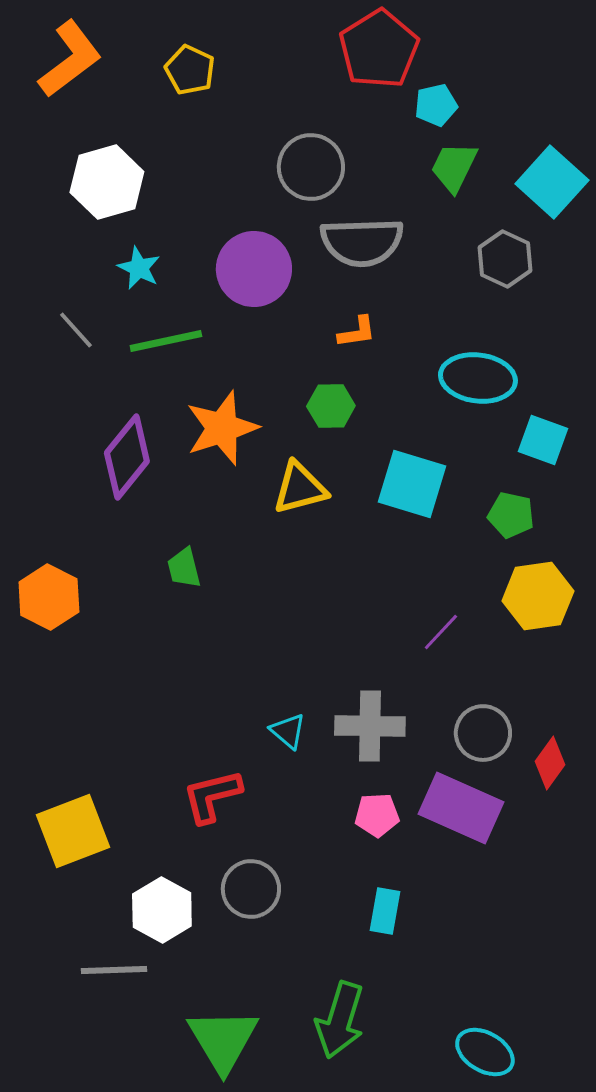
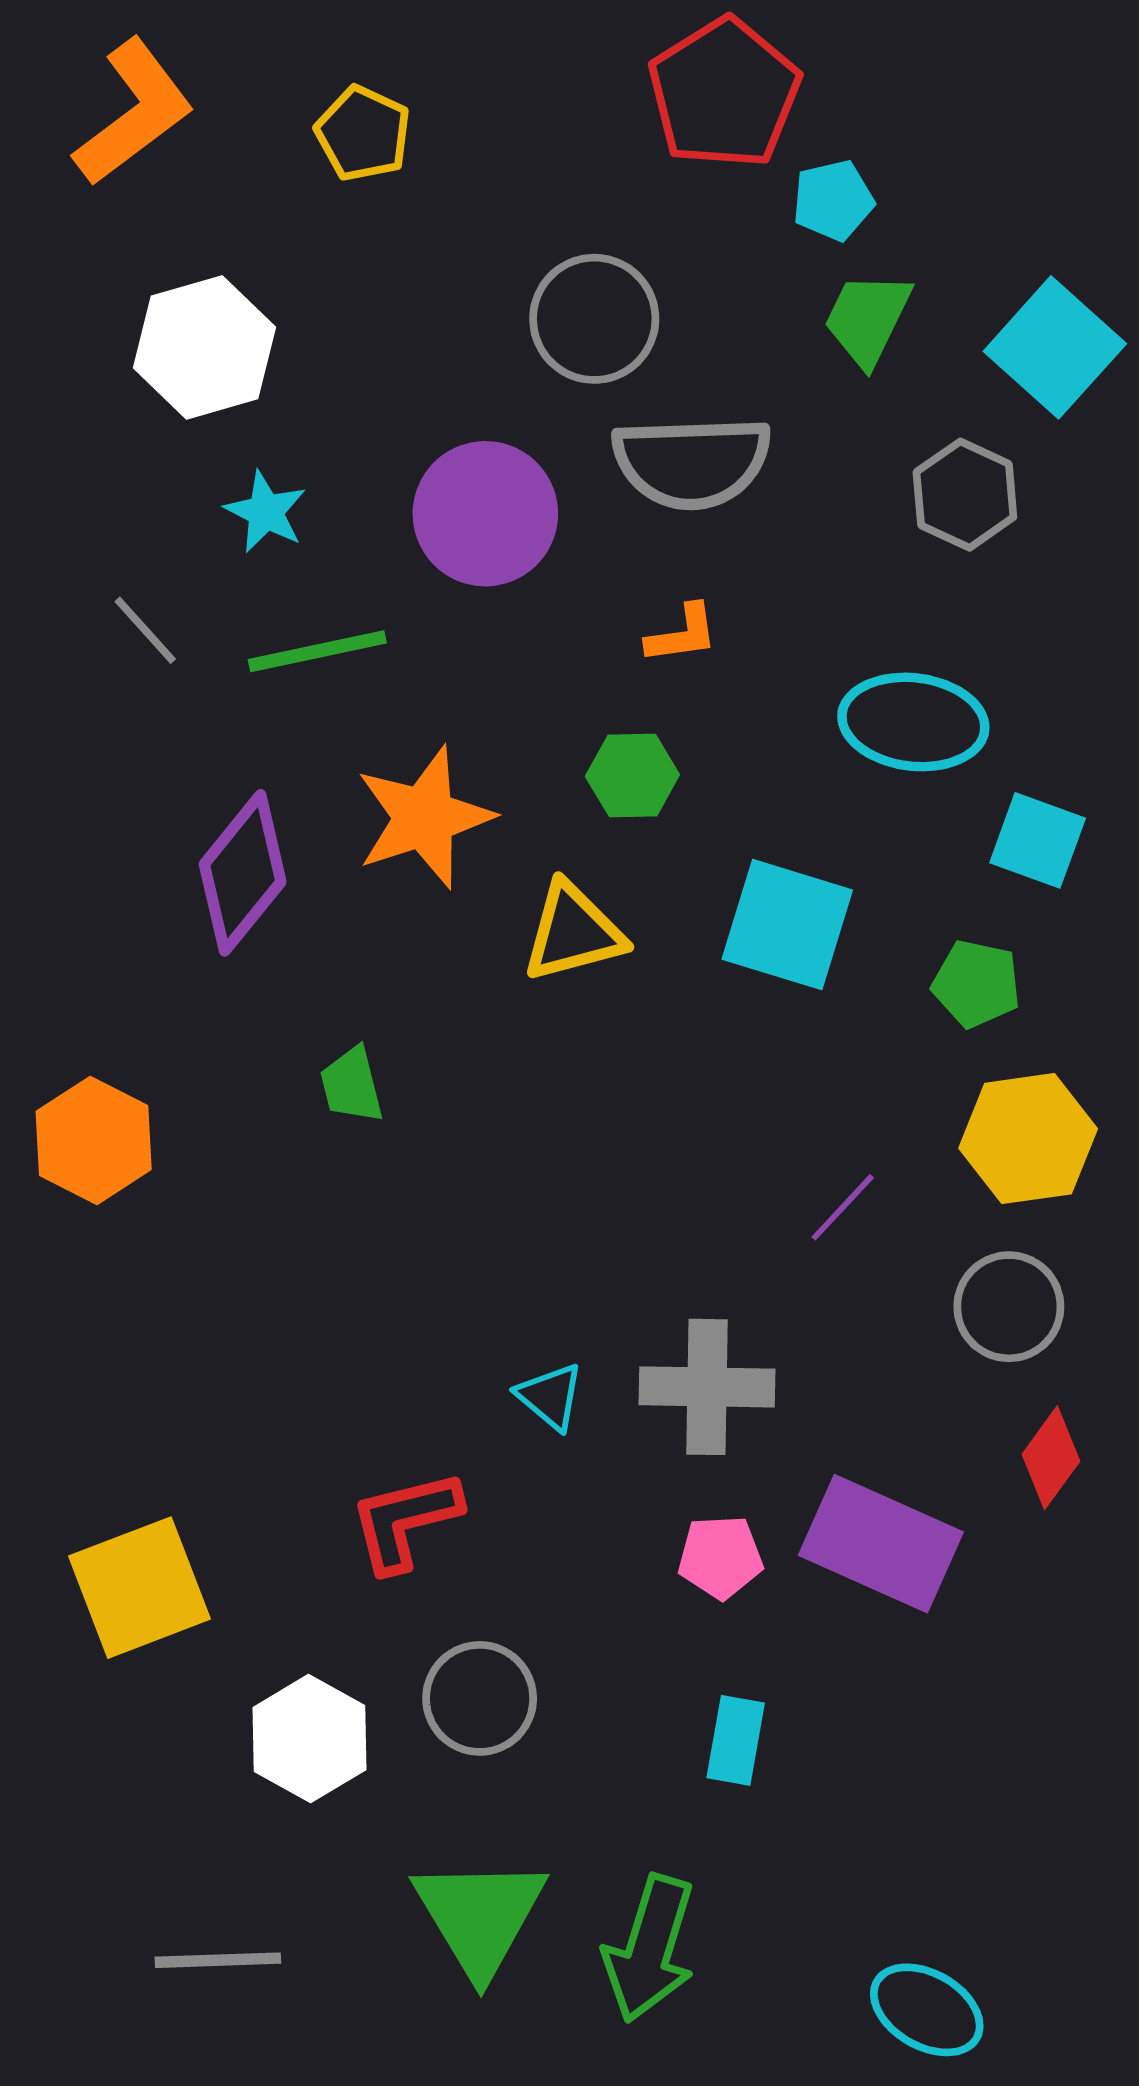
gray circle: (483, 733) -> (1009, 1307), moved
gray line: (114, 970) -> (218, 1960), moved
green triangle: (223, 1040) -> (480, 1916), moved

